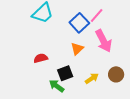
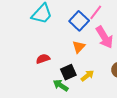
yellow arrow: (92, 78) -> (87, 76), moved

